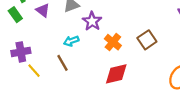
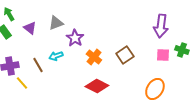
brown line: (62, 63) -> (38, 65), moved
red diamond: (116, 74) -> (97, 86), turned 40

